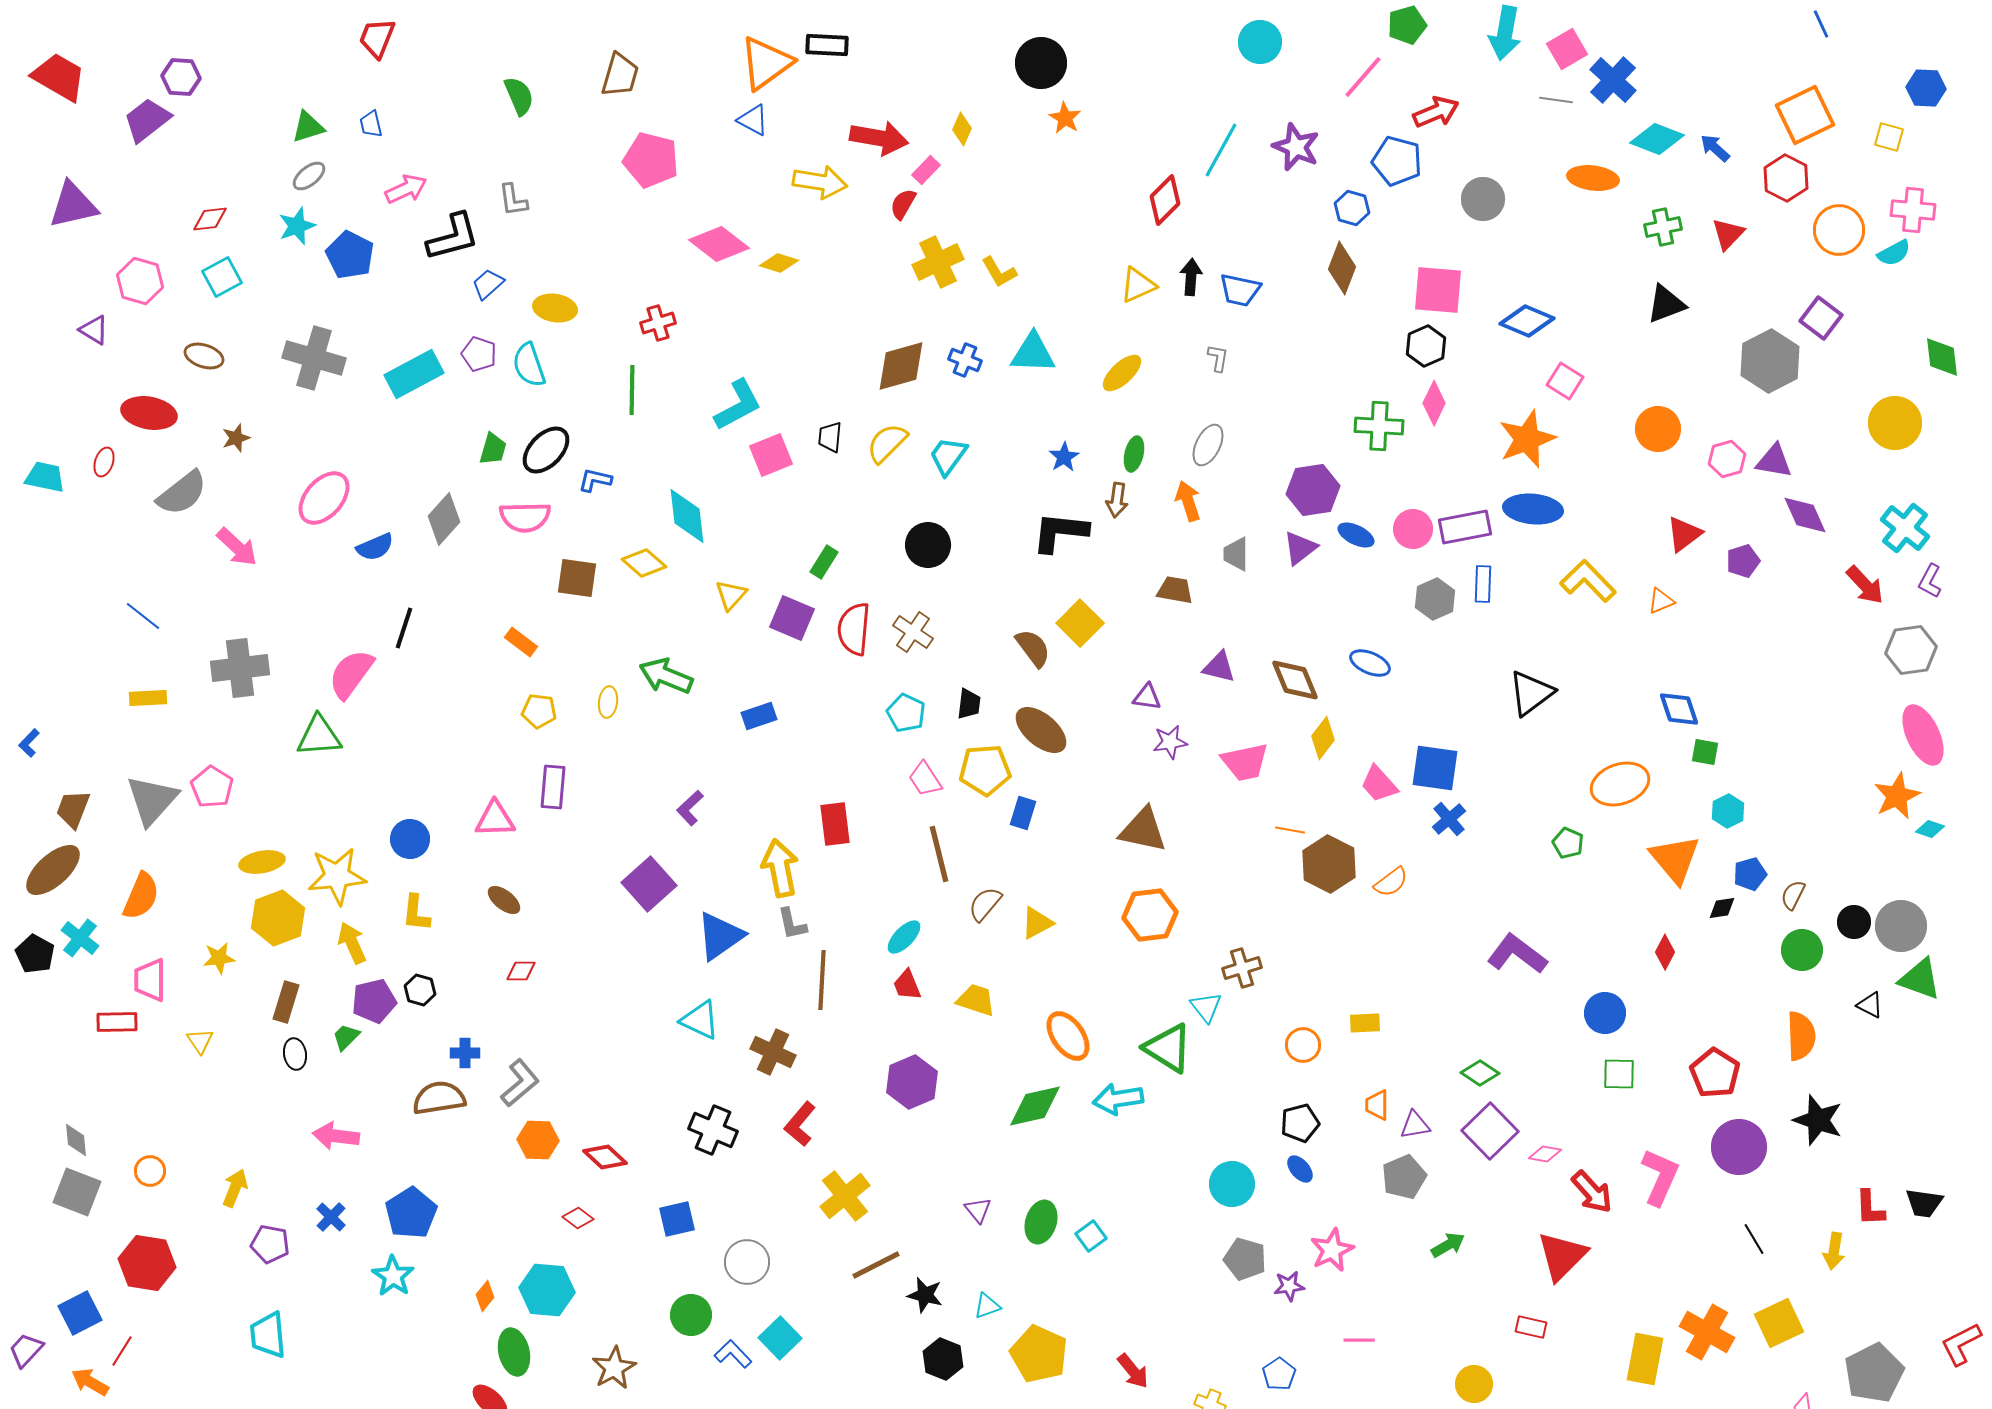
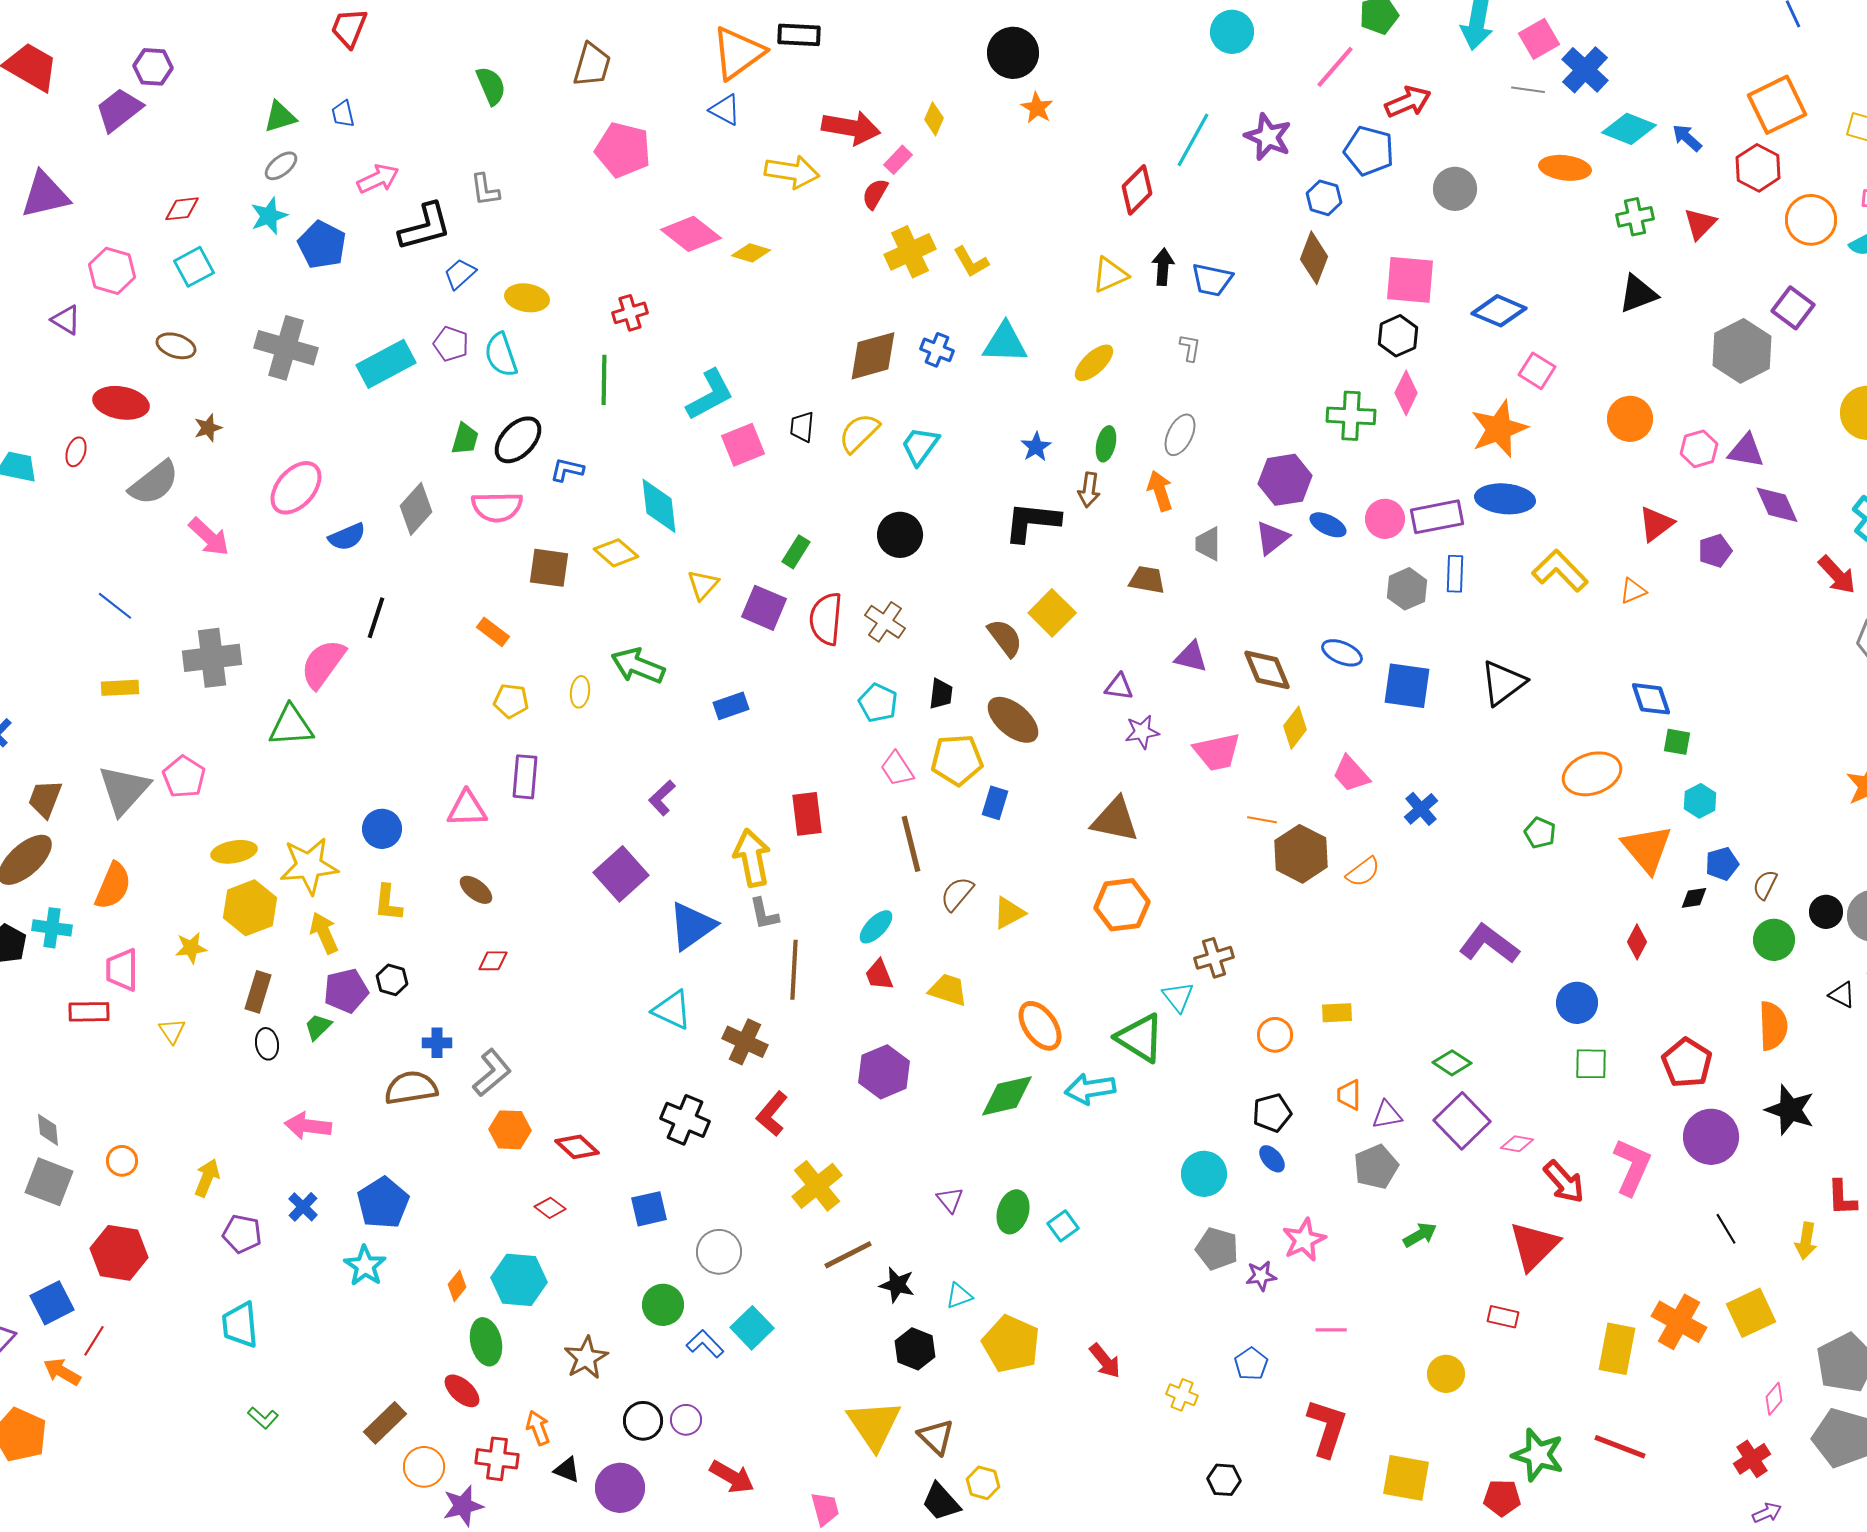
blue square: (1435, 768) -> (1407, 686), moved
cyan cross: (80, 938) -> (52, 928), turned -30

